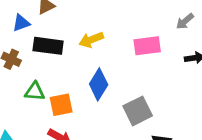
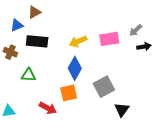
gray arrow: (185, 21) -> (136, 30), moved
yellow arrow: (91, 40) -> (78, 41), moved
orange square: (61, 105) -> (69, 93), moved

